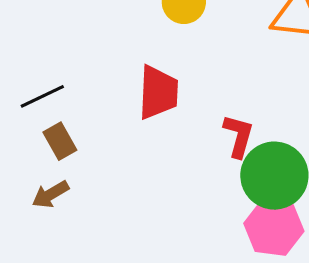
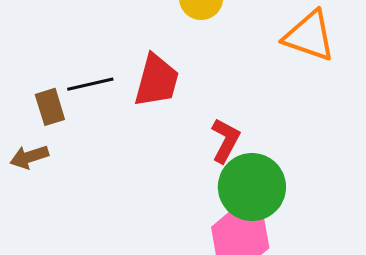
black line: (42, 96) -> (90, 84), moved

